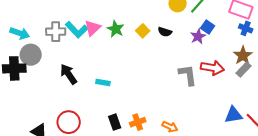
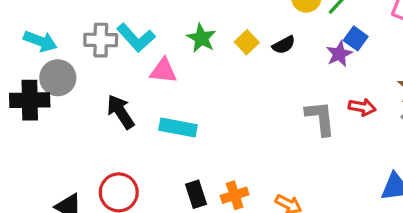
pink triangle: (93, 28) -> (163, 71), moved, turned 48
black semicircle: (165, 32) -> (284, 45), turned -48
red arrow: (212, 68) -> (362, 107), size x0.7
cyan rectangle: (103, 83) -> (178, 127), size x1.5

